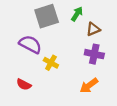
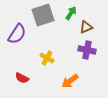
purple semicircle: (30, 44) -> (17, 34), moved, turned 95
orange arrow: (89, 86) -> (70, 81), moved

